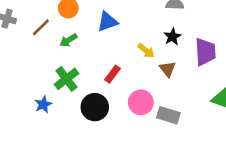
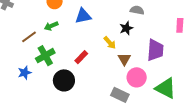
brown line: (41, 27) -> (29, 37), moved
black star: (172, 37) -> (126, 28), moved
pink circle: (141, 102) -> (137, 77), moved

